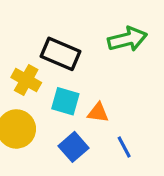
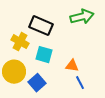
orange triangle: (98, 113) -> (72, 66), moved
blue square: (74, 147) -> (37, 83), moved

